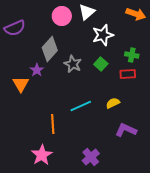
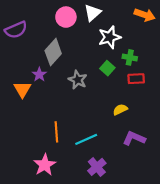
green cross: (132, 55) -> (130, 57), moved
gray star: (73, 64) -> (78, 80), moved
cyan line: (81, 106) -> (86, 139), moved

